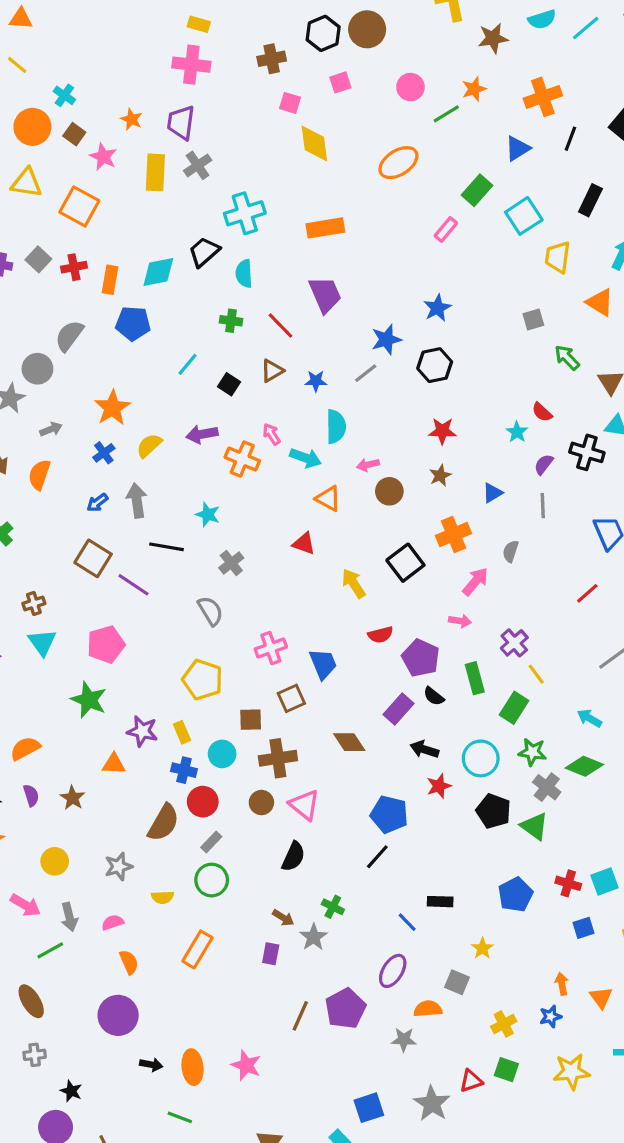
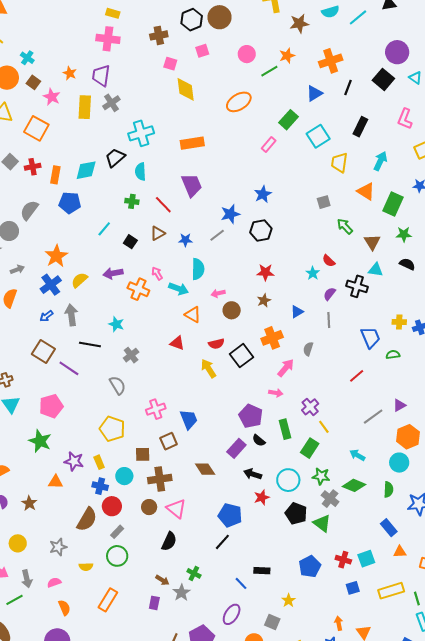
blue cross: (104, 453) -> (51, 285), size x1.5
red semicircle: (380, 635) -> (216, 344), moved

